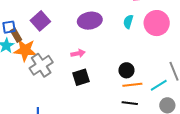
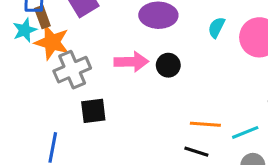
pink arrow: (78, 53) -> (131, 62), size x1.5
black circle: (126, 70) -> (168, 65), moved
black square: (81, 77) -> (93, 111), moved

